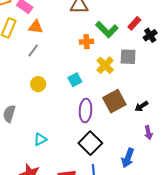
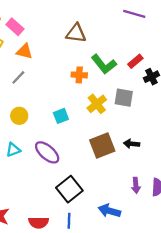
black arrow: (141, 106) -> (132, 144), moved, turned 32
purple ellipse: (85, 111) -> (47, 152), moved, turned -60
cyan triangle: (40, 139) -> (13, 150), moved
blue arrow: (128, 158) -> (109, 211), turned 78

